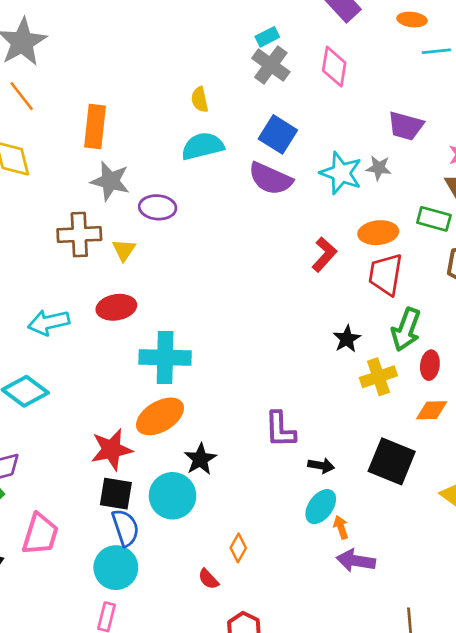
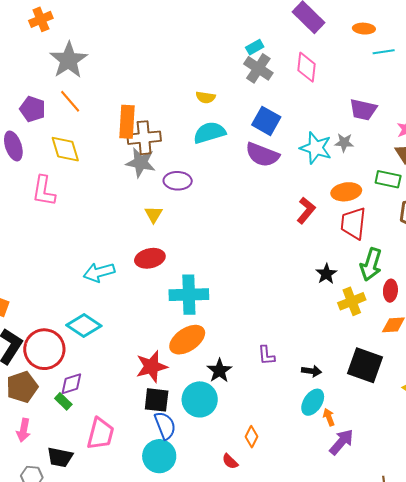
yellow semicircle: (200, 100) -> (206, 97), turned -66
brown cross: (79, 235) -> (144, 138), moved
purple L-shape: (280, 429) -> (266, 355), moved, size x0.7
purple arrow: (356, 561) -> (341, 442), turned 124

